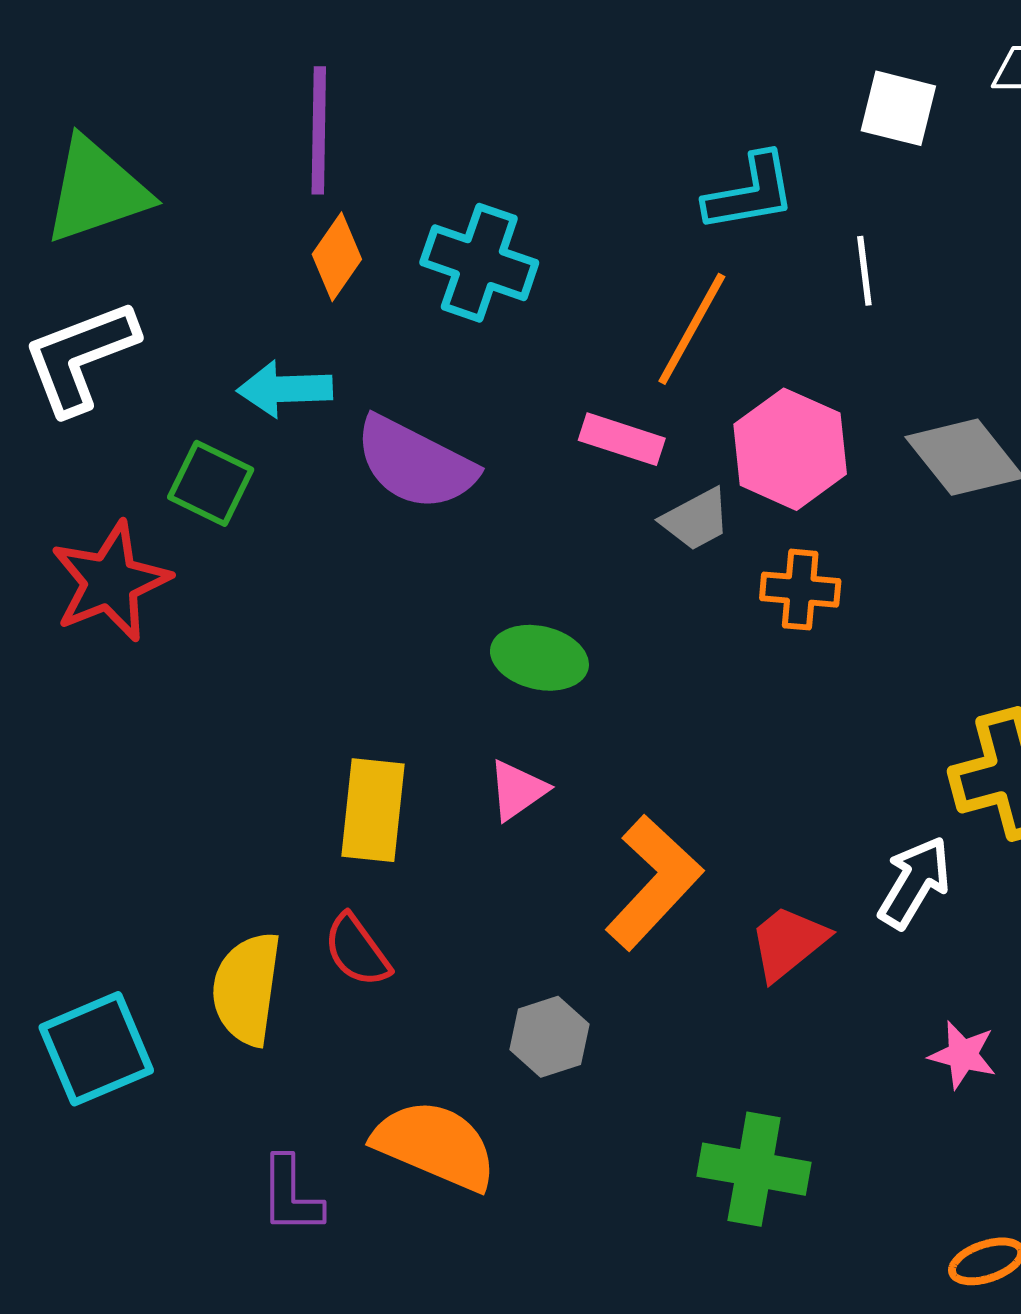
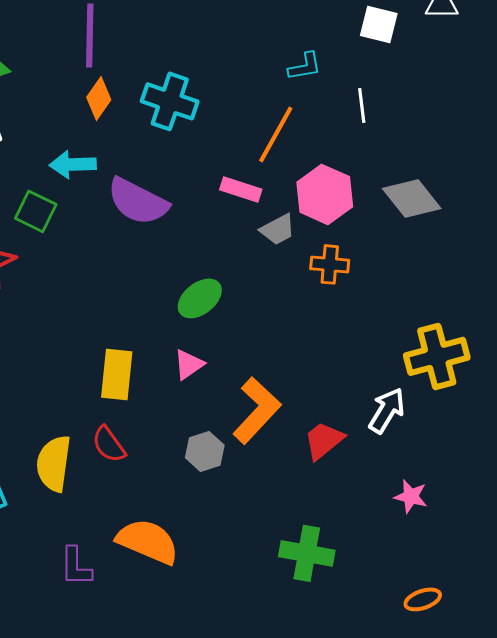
cyan L-shape: (750, 193) -> (305, 66), size x0.7
green ellipse: (539, 658) -> (200, 298), turned -51
gray hexagon: (549, 1037) -> (205, 451), moved

